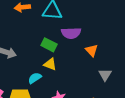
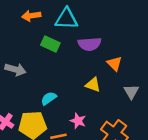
green rectangle: (49, 45) -> (50, 44), moved
yellow triangle: (50, 64) -> (93, 85), moved

